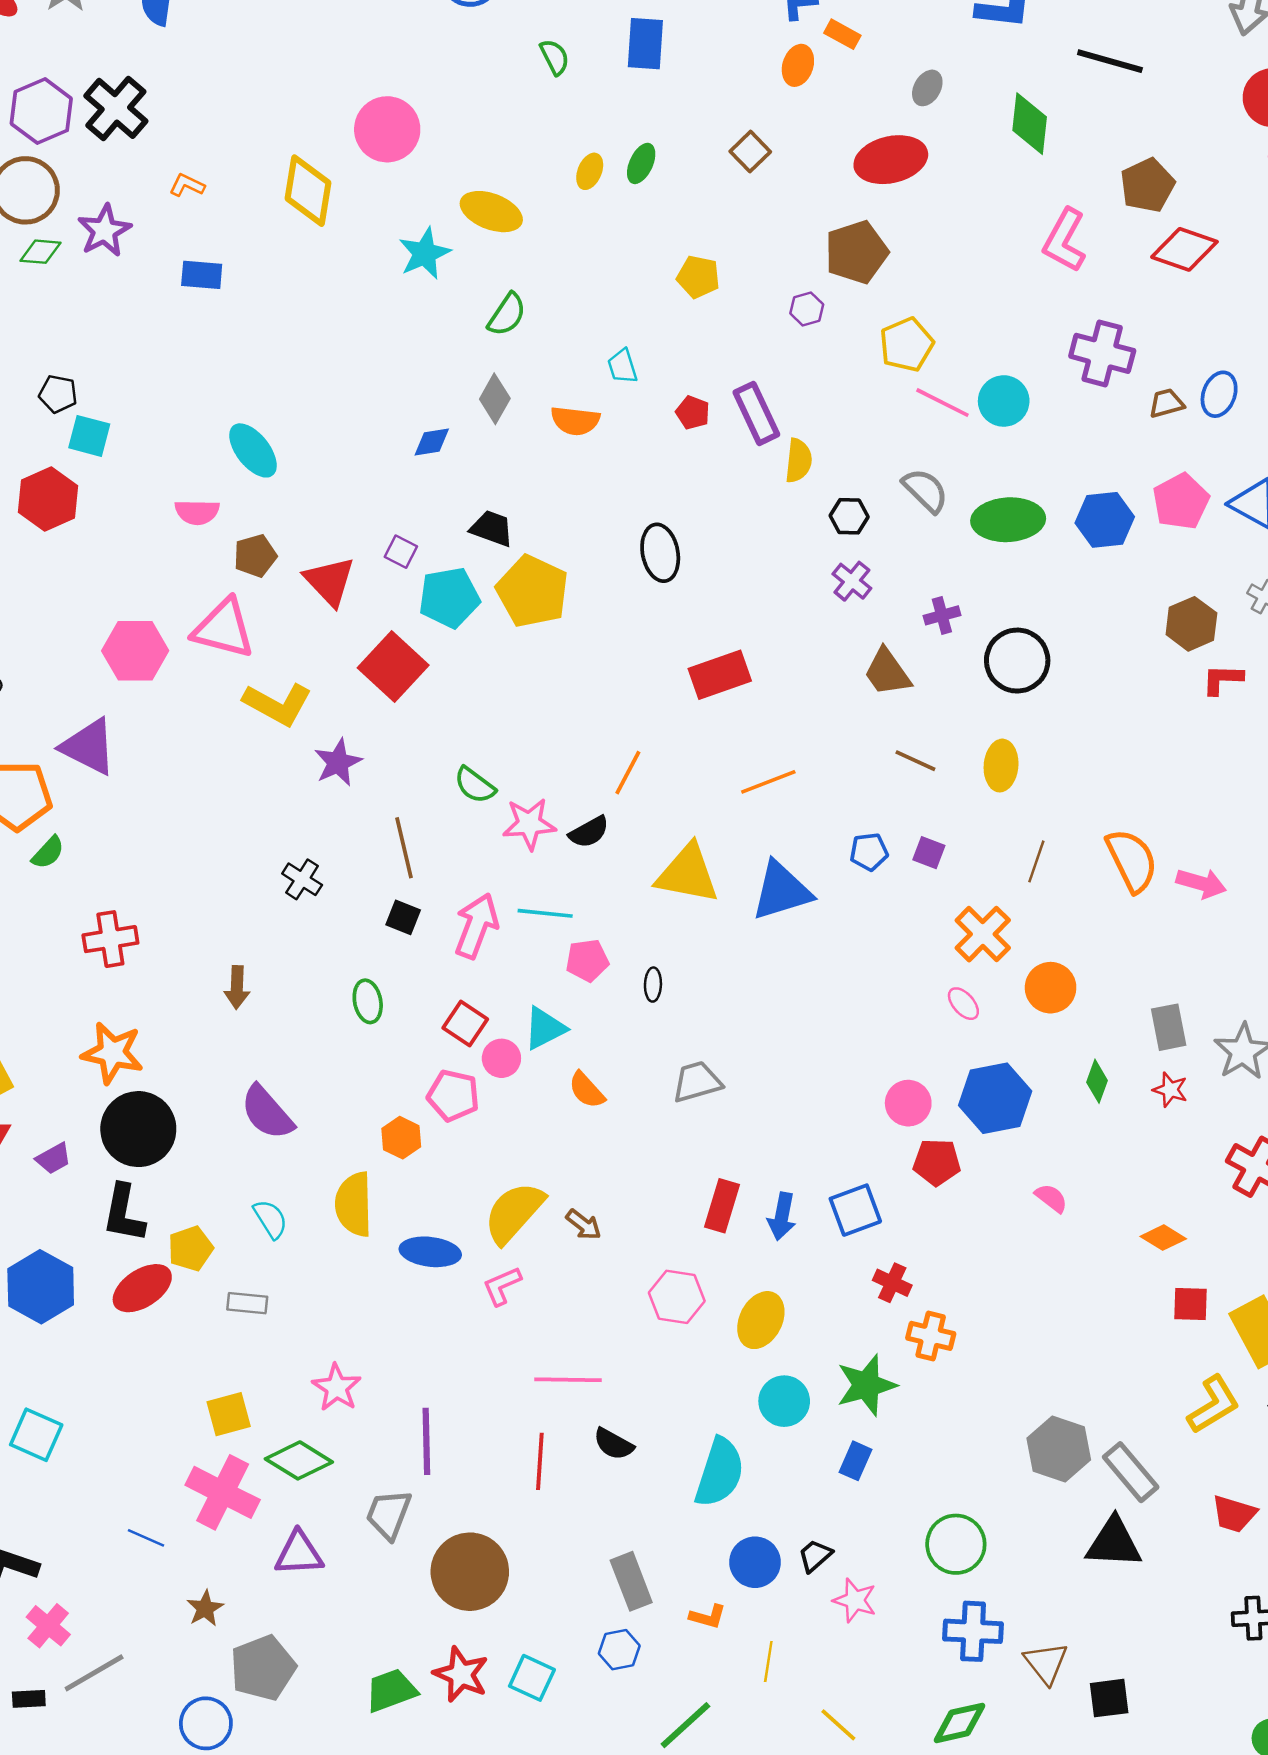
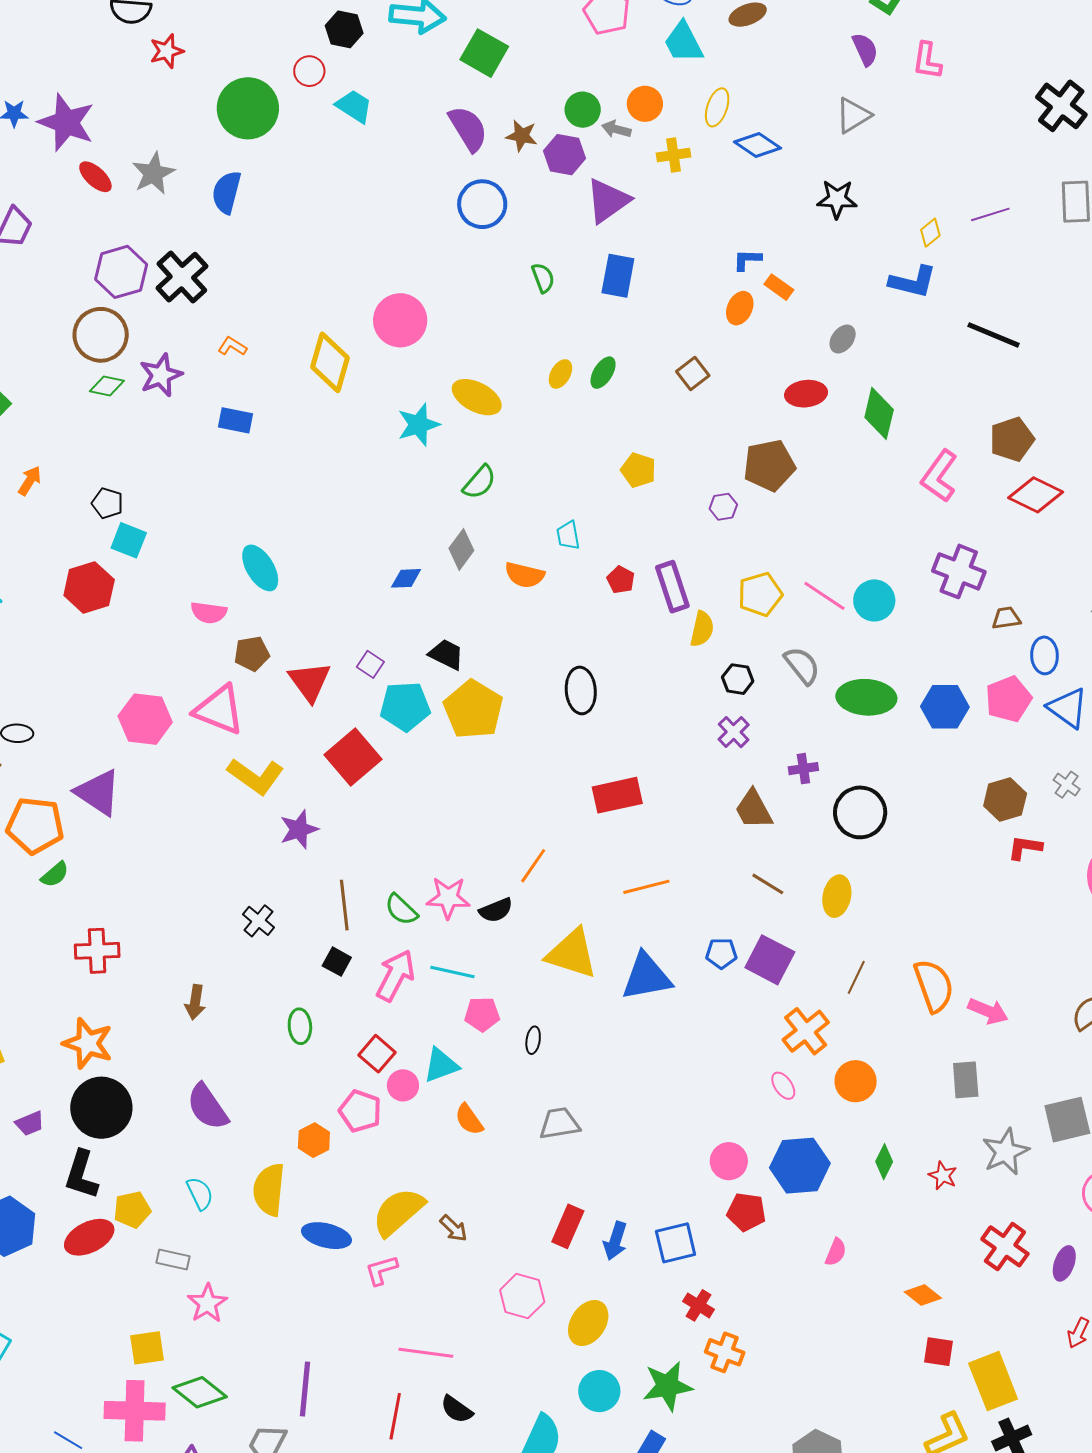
green diamond: (1030, 124) -> (879, 413), moved
red ellipse: (891, 160) -> (806, 394), size x0.7
yellow pentagon: (907, 345) -> (760, 594), moved
blue ellipse: (1219, 394) -> (1044, 655), moved, turned -30
green semicircle: (475, 785) -> (401, 910), moved
purple square: (929, 853) -> (770, 960), size x1.8
gray rectangle: (1169, 1027) -> (966, 1080), moved
pink semicircle: (1051, 1198) -> (836, 1252), turned 68
pink star: (337, 1388) -> (207, 1303), moved
pink cross: (223, 1492) -> (135, 1411), turned -32

